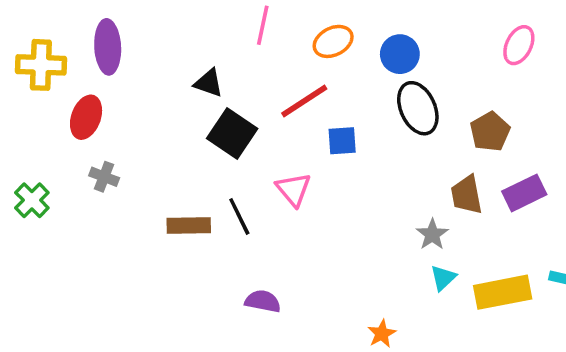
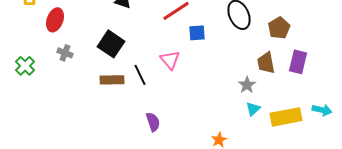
black square: (232, 133) -> (111, 44), moved
purple rectangle: (524, 193) -> (298, 62), turned -50
purple semicircle: (263, 301) -> (153, 122), turned 60

